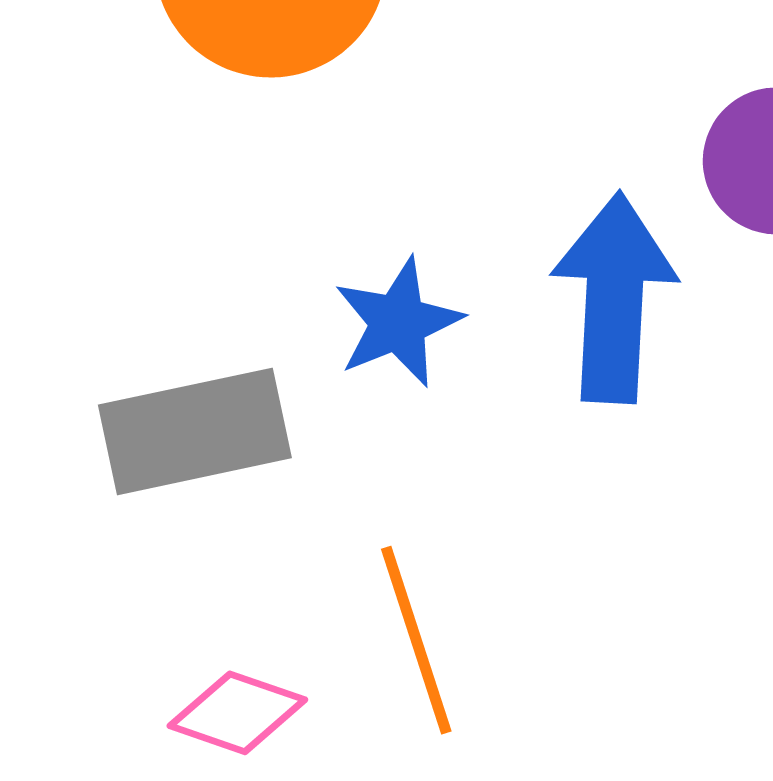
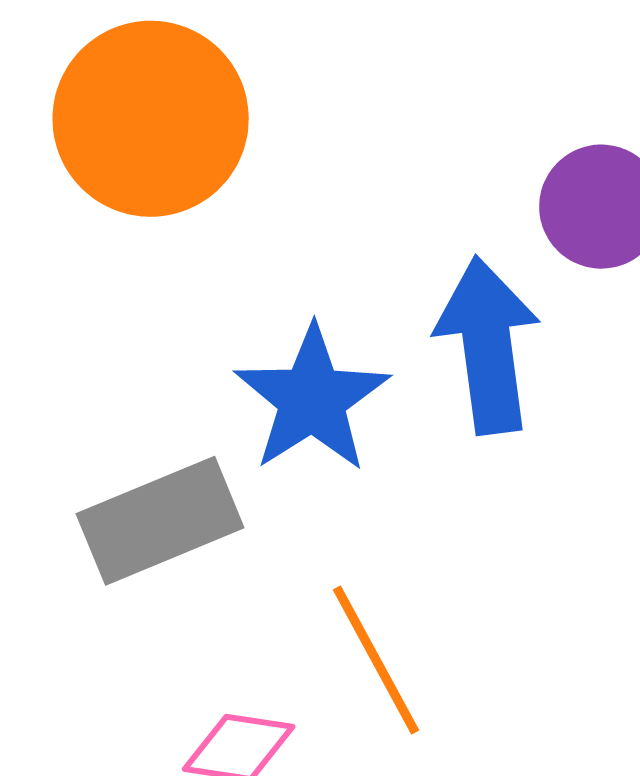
blue star: (398, 322) -> (312, 399), size x1.4

